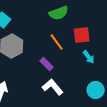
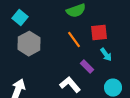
purple rectangle: (47, 64) -> (87, 67), moved

